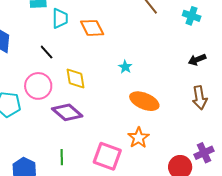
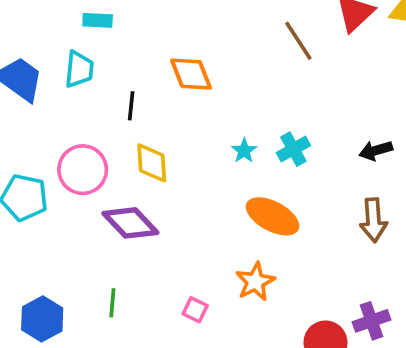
cyan cross: (192, 16) -> (293, 149), moved, turned 36
cyan trapezoid: (60, 18) -> (79, 69), moved
black line: (47, 52) -> (131, 106), moved, turned 42
pink square: (107, 156) -> (195, 310), size x0.5

